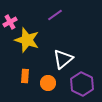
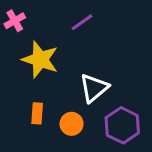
pink cross: (10, 22) -> (15, 21), moved

